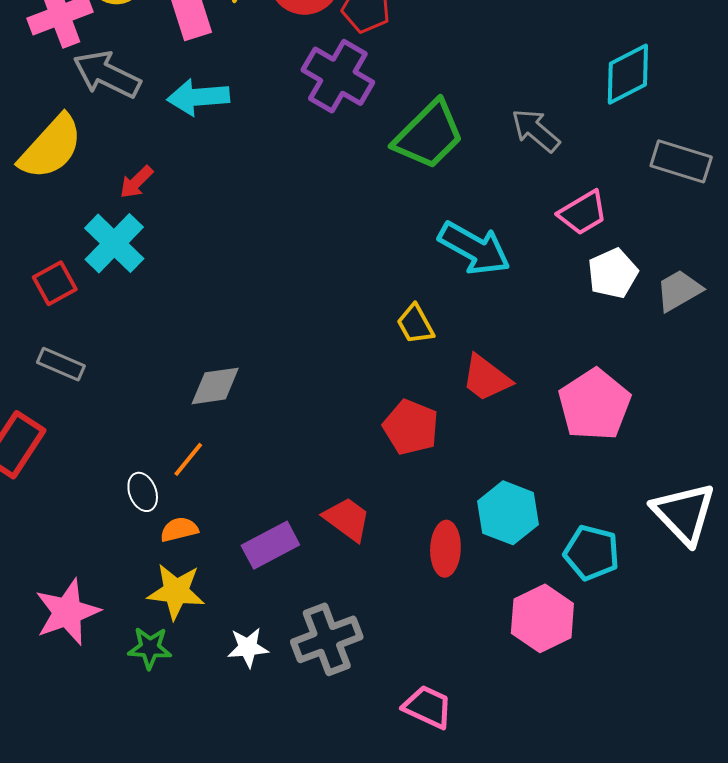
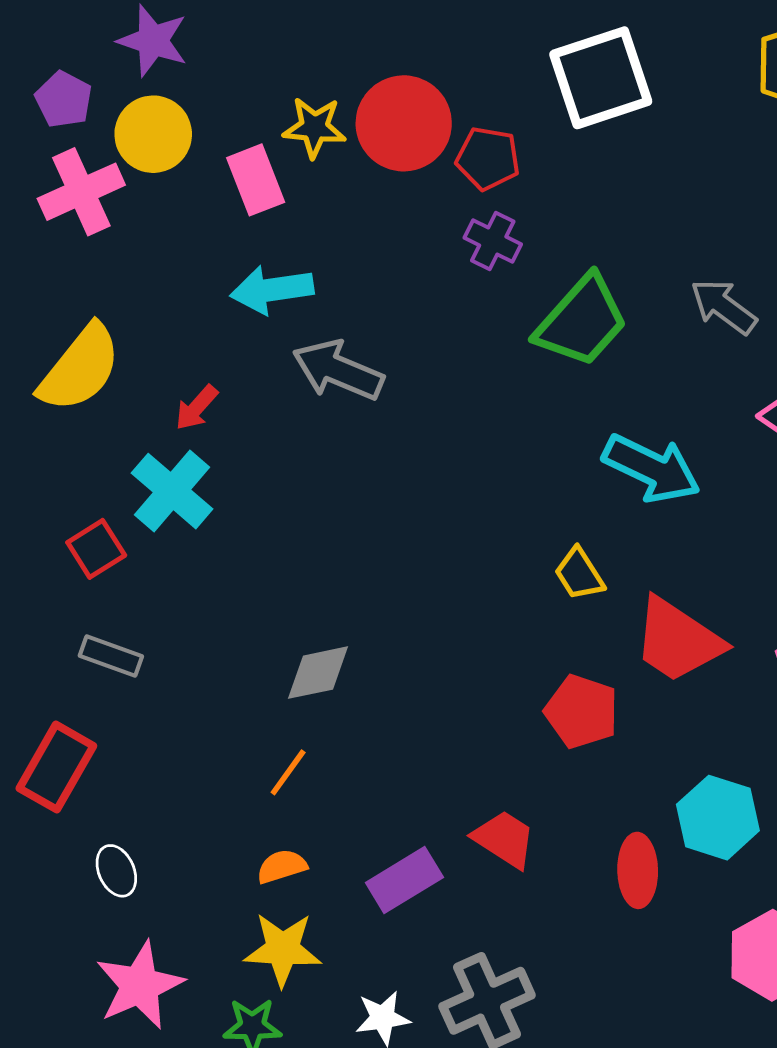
gray arrow: (107, 74) -> (338, 370), moved
purple cross: (338, 76) -> (493, 241), moved, size x0.6
red trapezoid: (486, 378) -> (678, 640), size x1.4
white ellipse: (143, 492) -> (116, 871), moved

